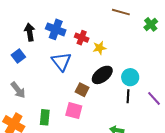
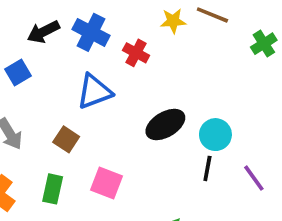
black arrow: (30, 32) -> (43, 32), turned -114
yellow star: (100, 48) -> (173, 21), moved
blue triangle: (61, 61) -> (94, 92), turned 40
brown square: (82, 90) -> (66, 139), moved

